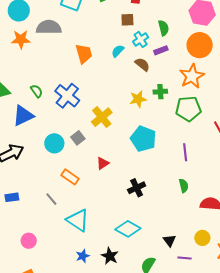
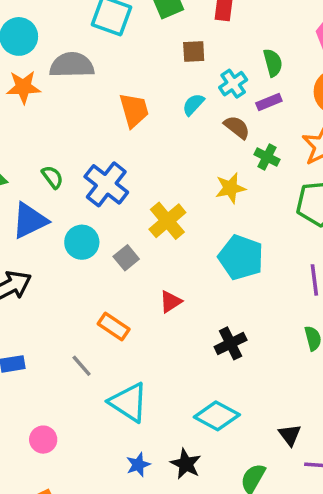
brown square: (127, 20) -> (194, 51), moved
green cross: (160, 92) -> (267, 157), moved, turned 32
cyan circle: (54, 143) -> (82, 242), moved

